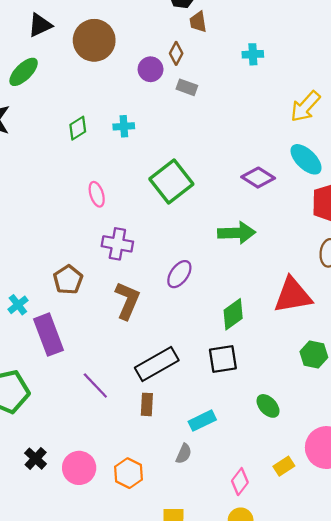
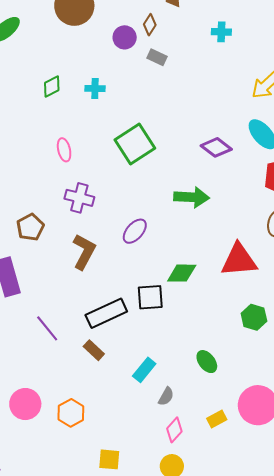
green diamond: (233, 314) -> (182, 273), turned 32
black square: (223, 359) -> (150, 297), moved
brown rectangle: (147, 404) -> (94, 350), turned -55
cyan rectangle: (202, 421) -> (144, 370), turned -30
gray semicircle: (184, 454) -> (166, 396), moved

